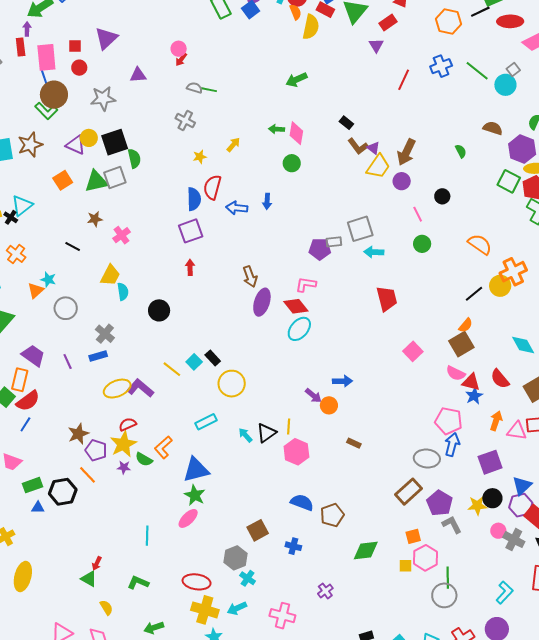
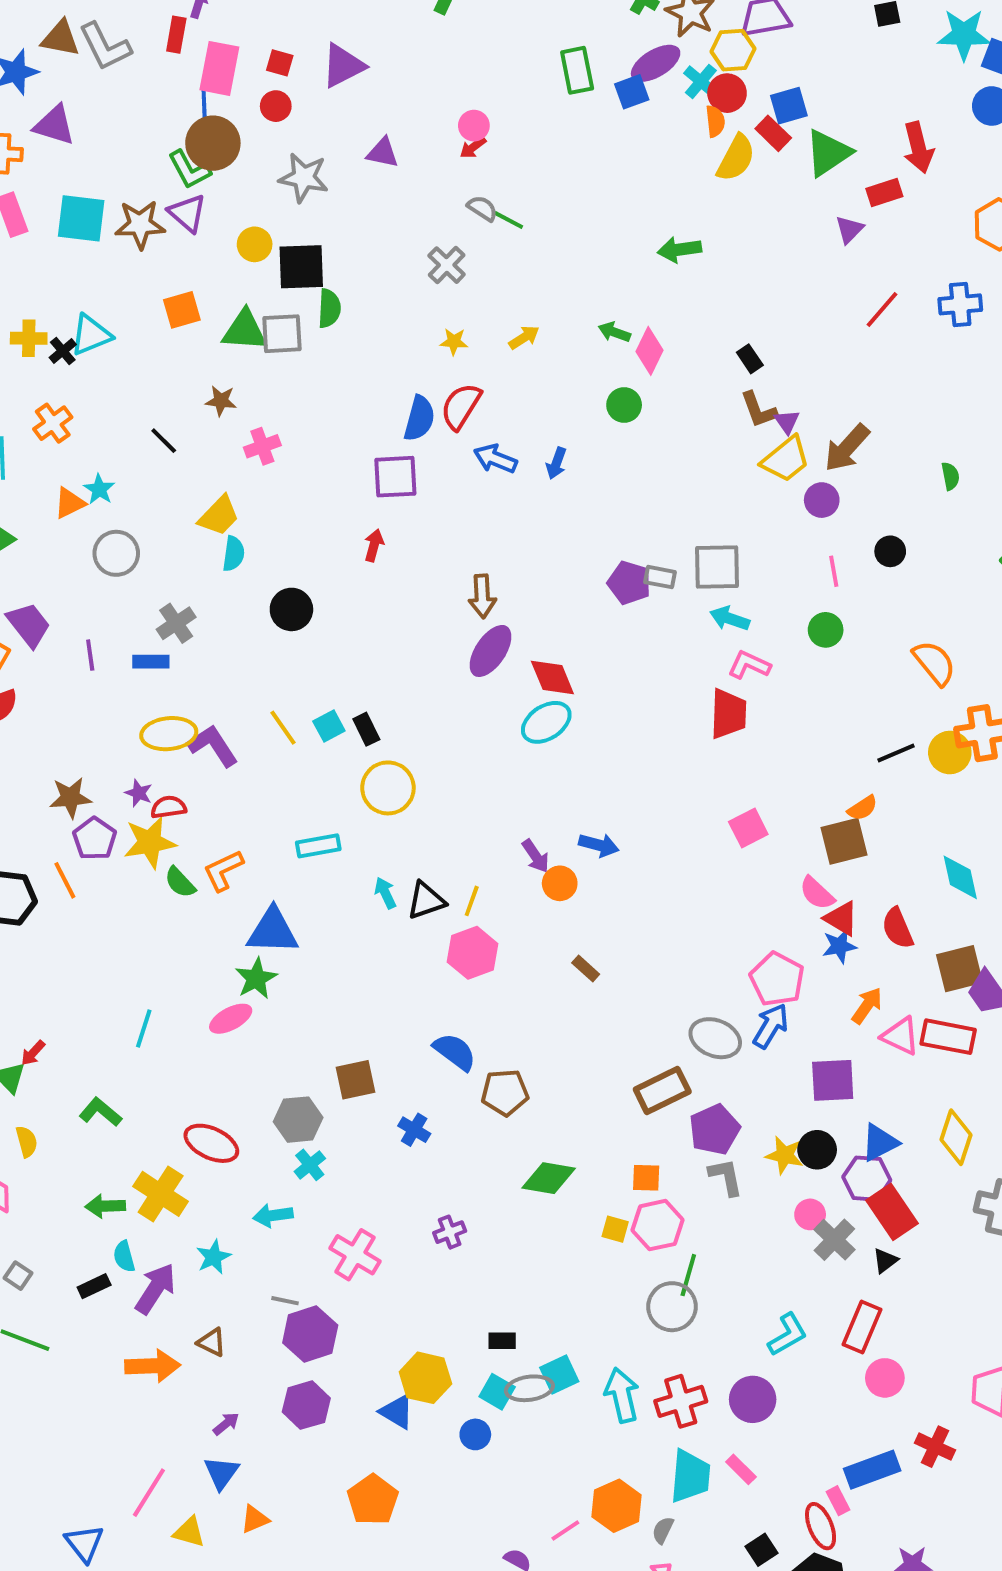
purple triangle: (76, 145) -> (187, 213), moved
pink L-shape: (306, 284) -> (749, 665), moved
purple star: (124, 467) -> (139, 793), moved
yellow cross: (205, 610) -> (161, 1194), moved

